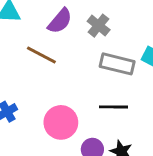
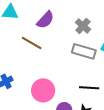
gray cross: (99, 26) -> (83, 26), moved
black line: (113, 107) -> (89, 88), moved

